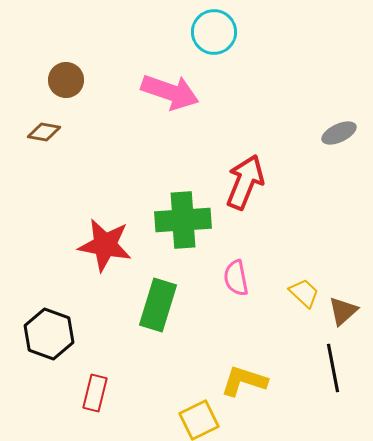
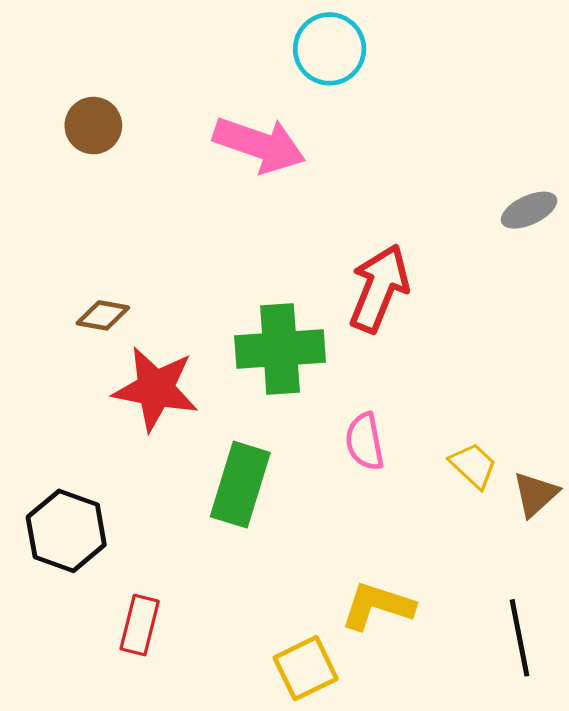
brown diamond: (44, 132) -> (103, 315), moved
black line: (333, 368) -> (519, 638), moved

